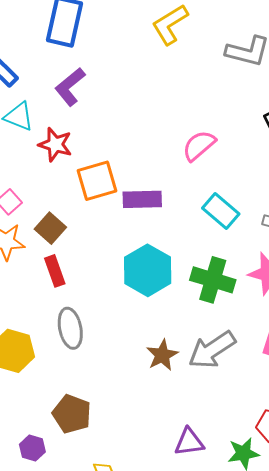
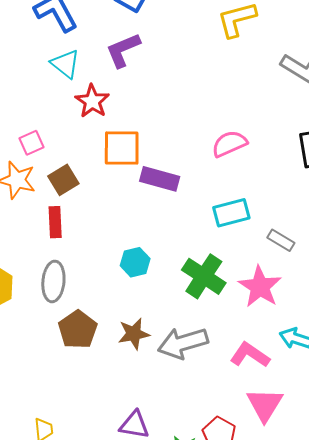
cyan rectangle: (221, 211) -> (231, 213), turned -72
cyan hexagon: (148, 270) -> (135, 262), moved, size x0.6
brown pentagon: (72, 414) -> (78, 330), moved

